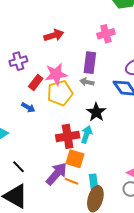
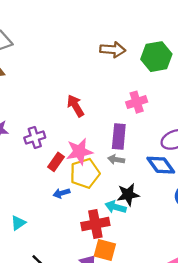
red arrow: (54, 35) -> (75, 106), turned -102
blue arrow: (28, 107) -> (61, 193), moved, turned 136
black star: (96, 112) -> (128, 195), turned 30
cyan arrow: (87, 134) -> (116, 207), moved, turned -90

